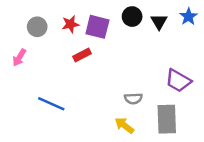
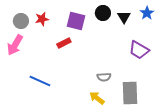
red star: (71, 24) -> (42, 19), moved
gray circle: (37, 27) -> (21, 21), moved
pink arrow: (19, 58) -> (15, 45), size x1.5
purple trapezoid: (178, 81) -> (139, 50), moved

